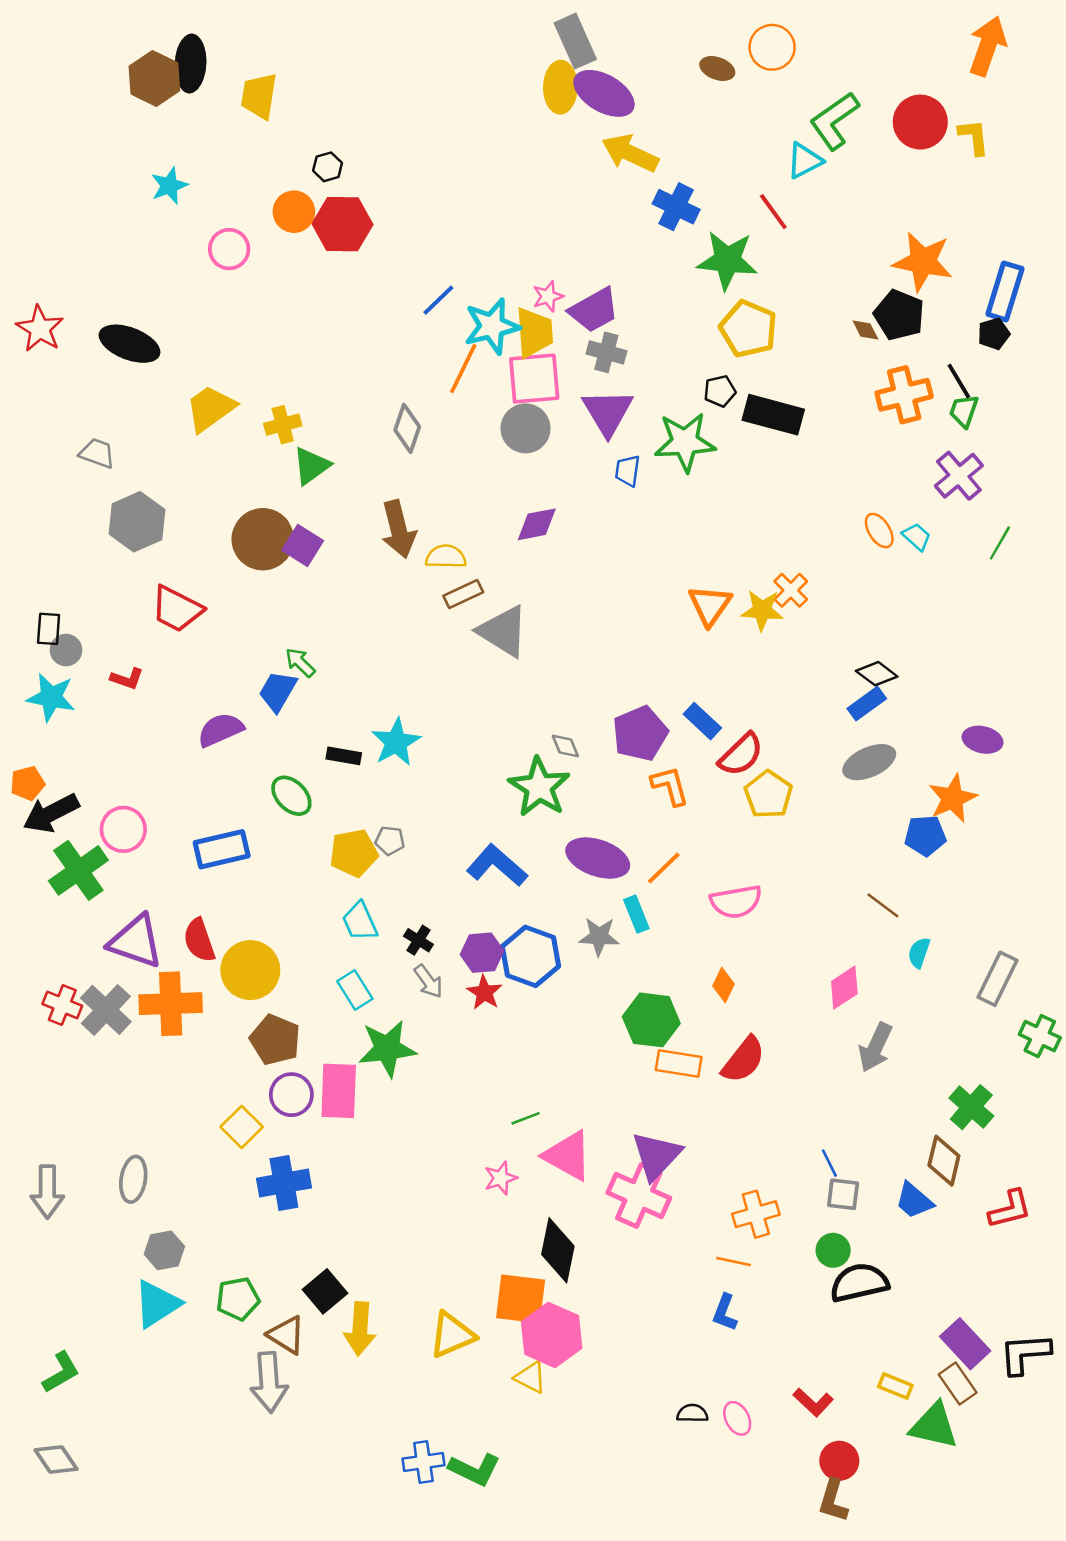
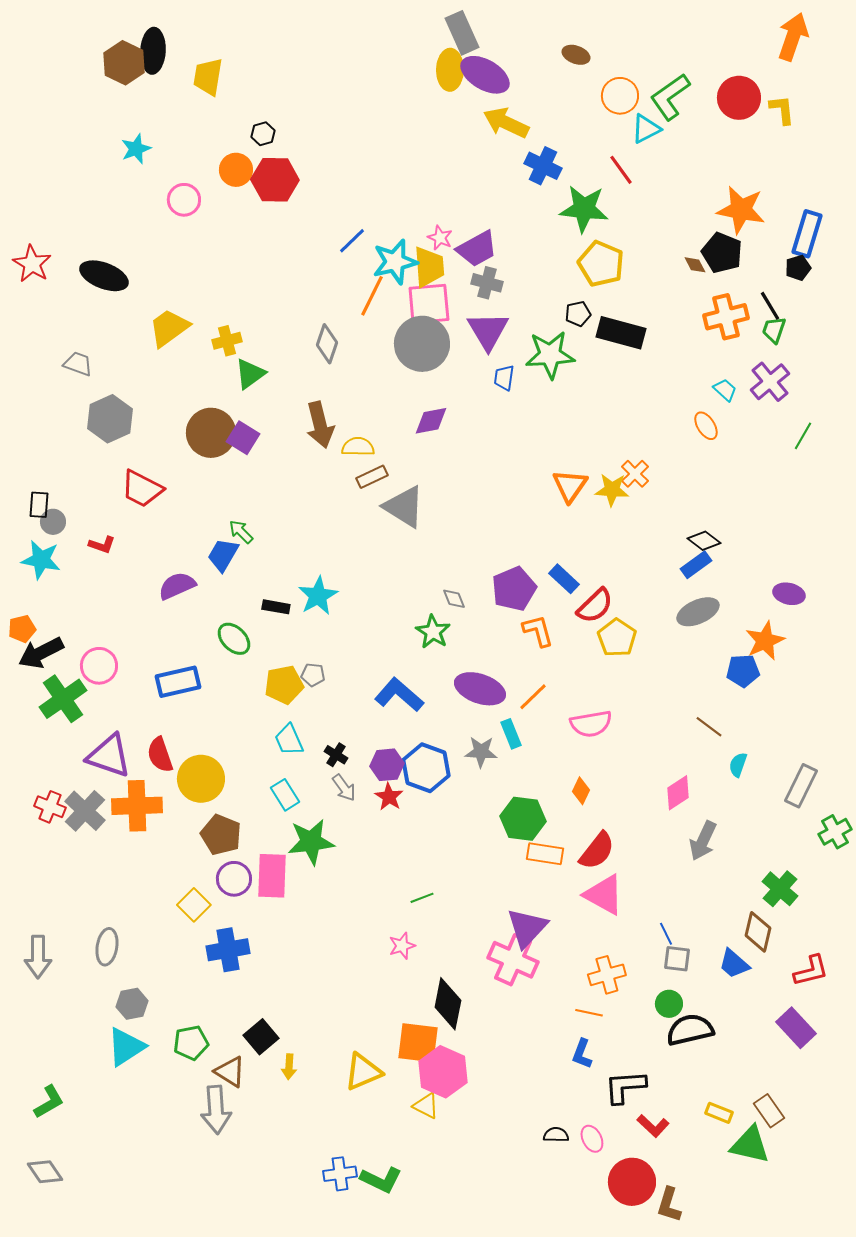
orange circle: (772, 47) -> (620, 96), moved
pink star: (548, 296) -> (440, 238), turned -30
gray circle: (526, 428) -> (422, 344), size x1.4
cyan trapezoid: (917, 537) -> (725, 390), moved
green star: (539, 787) -> (433, 632), size x0.7
green cross: (1040, 1036) -> (835, 832), turned 36
pink triangle: (568, 1156) -> (604, 895), moved
yellow arrow: (360, 1329) -> (289, 1067), size x0.6
purple rectangle: (965, 1344) -> (796, 1028), moved
black L-shape: (1025, 1354) -> (625, 1087), moved
red circle: (839, 1461) -> (632, 1182), moved, size x1.5

